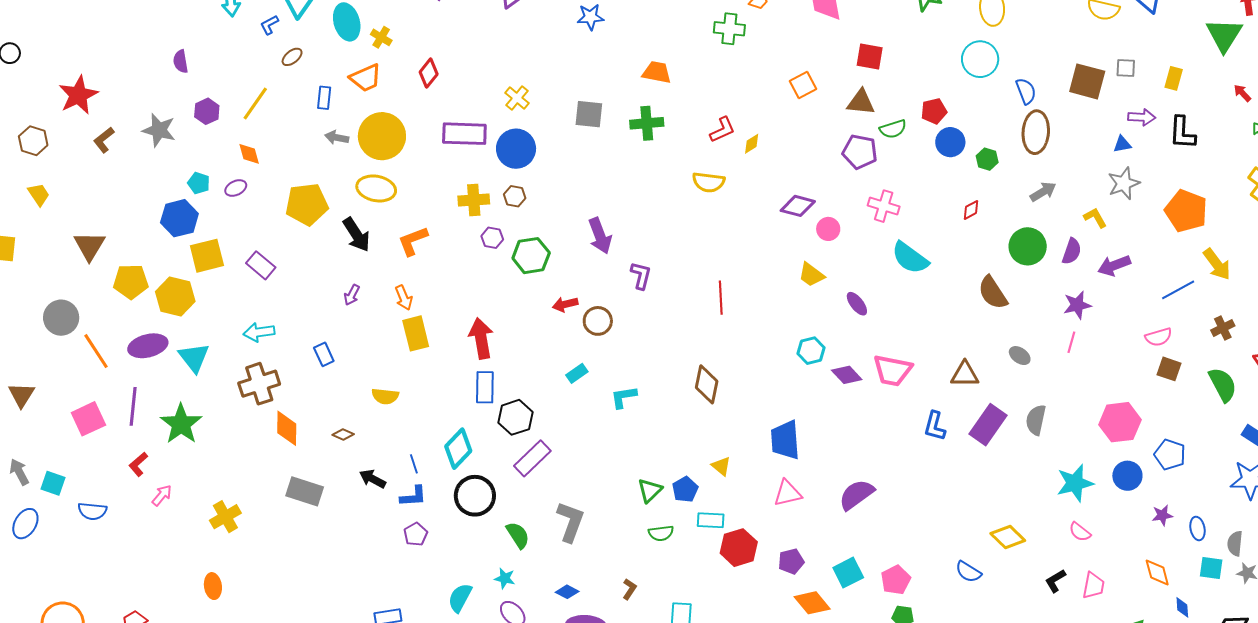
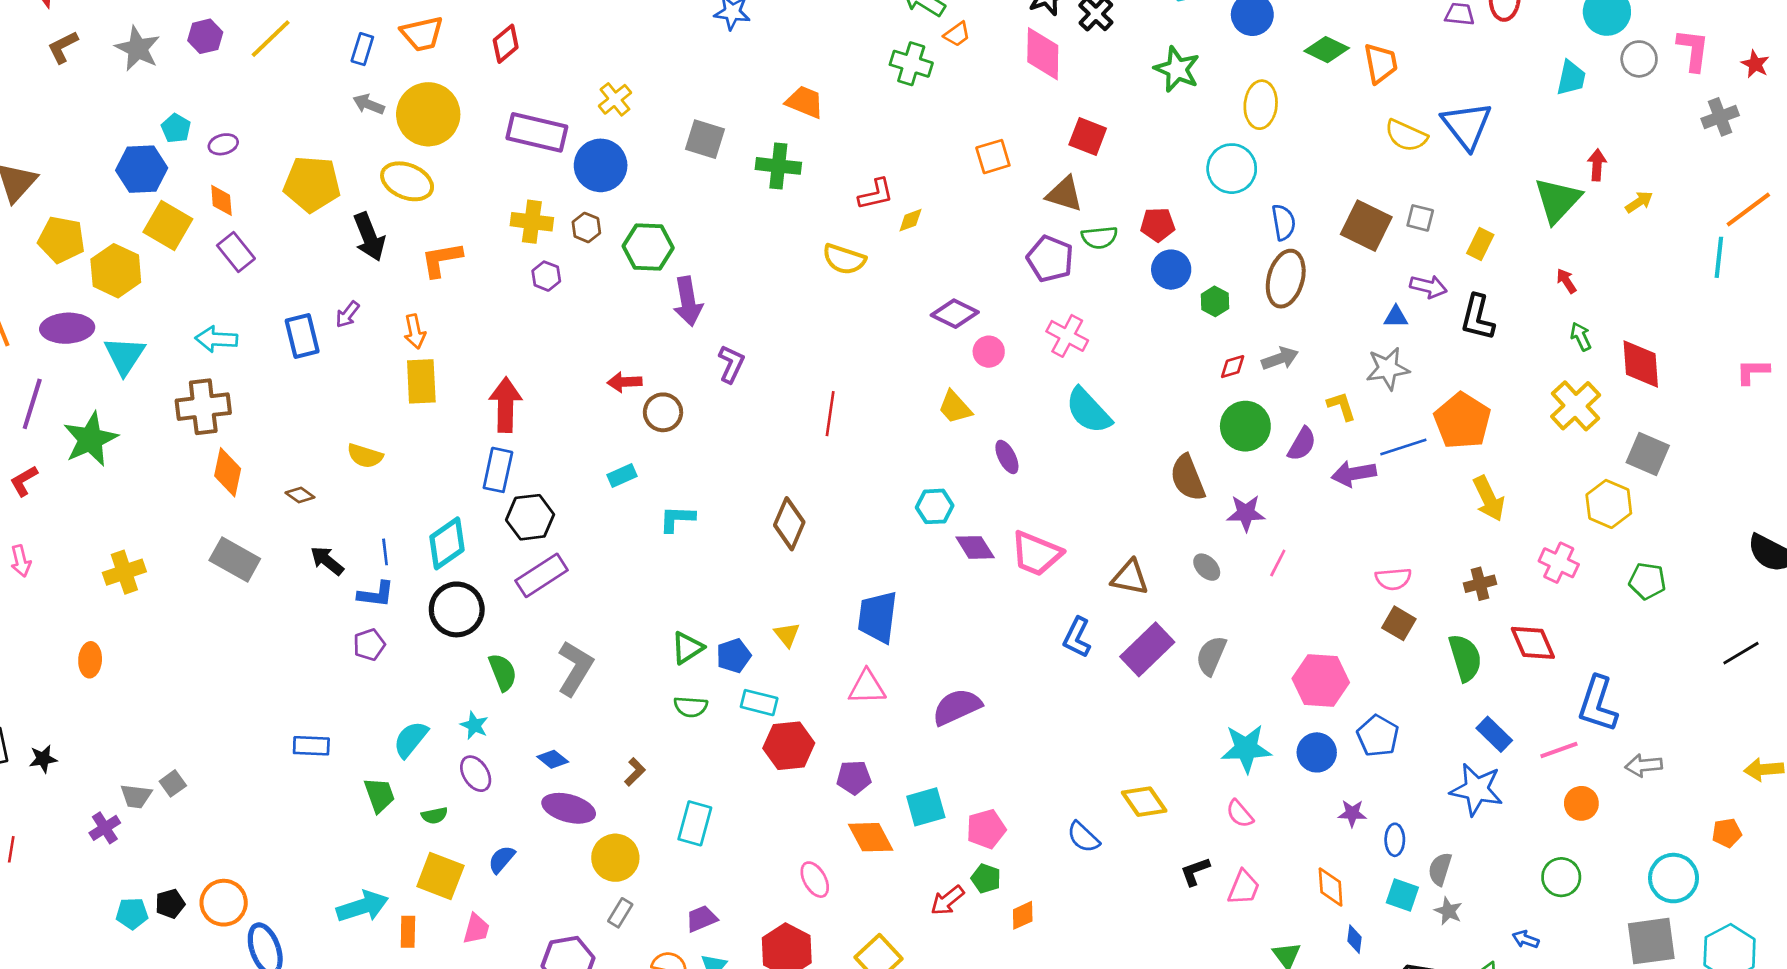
orange diamond: (249, 154) -> (221, 200), moved
red diamond: (971, 210) -> (1233, 367), moved
yellow square: (207, 256) -> (168, 225), turned 33
green hexagon: (531, 256) -> (648, 247), moved
blue line: (1178, 290) -> (1403, 447), moved
purple star: (1077, 305) -> (1246, 513), moved
blue rectangle: (324, 354) -> (302, 336), moved, size x1.4
pink arrow: (162, 495) -> (21, 561), moved, turned 115

